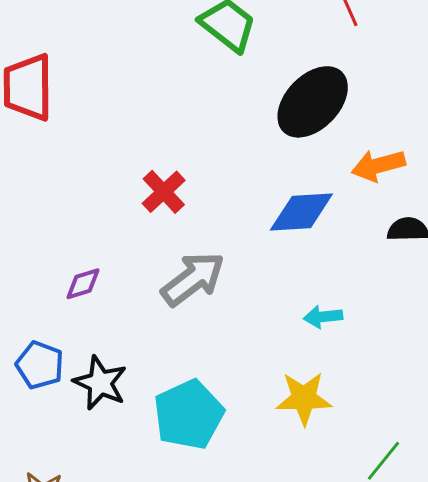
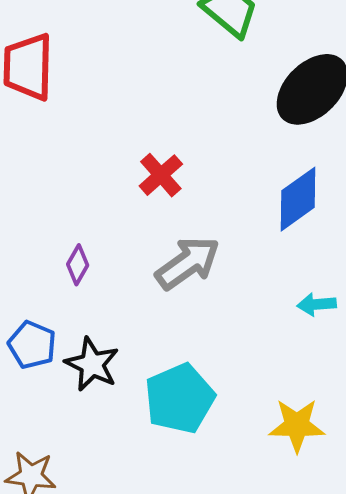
blue diamond: (301, 212) -> (298, 199), turned -34
purple diamond: (83, 284) -> (78, 265), turned -45
yellow star: (304, 398) -> (297, 425), moved

